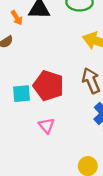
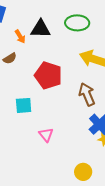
red pentagon: (48, 86) -> (48, 75), moved

